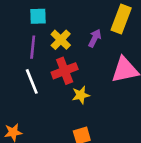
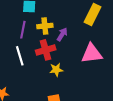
purple arrow: (95, 38) -> (62, 34), moved
yellow cross: (61, 40) -> (45, 26), turned 35

